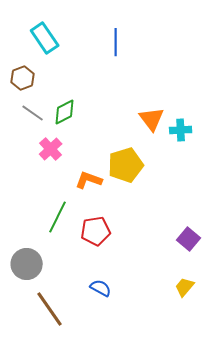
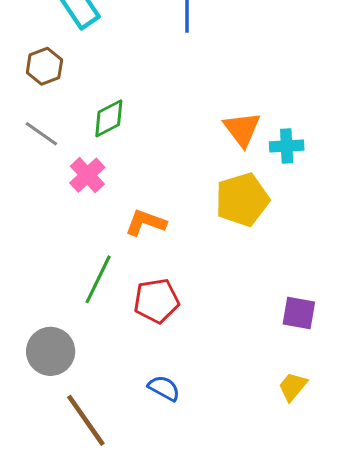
gray line: (33, 113) -> (41, 134), moved
yellow pentagon: (126, 165) -> (242, 200), moved
purple square: (189, 239) -> (299, 313), turned -30

